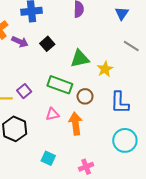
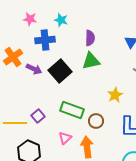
black square: (47, 44) -> (60, 71), size x1.6
green triangle: (80, 59) -> (91, 61), moved
pink triangle: (52, 114) -> (65, 138), turned -32

